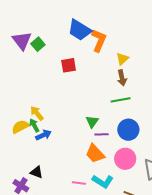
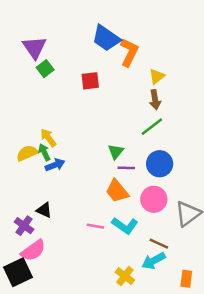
green square: (38, 44) -> (45, 69), moved
green line: (121, 100) -> (152, 127), turned -30

